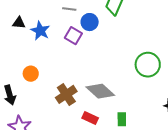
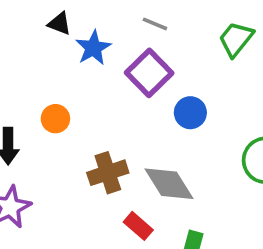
blue circle: (90, 22) -> (190, 113), moved
purple square: (73, 36) -> (149, 73), size x1.4

